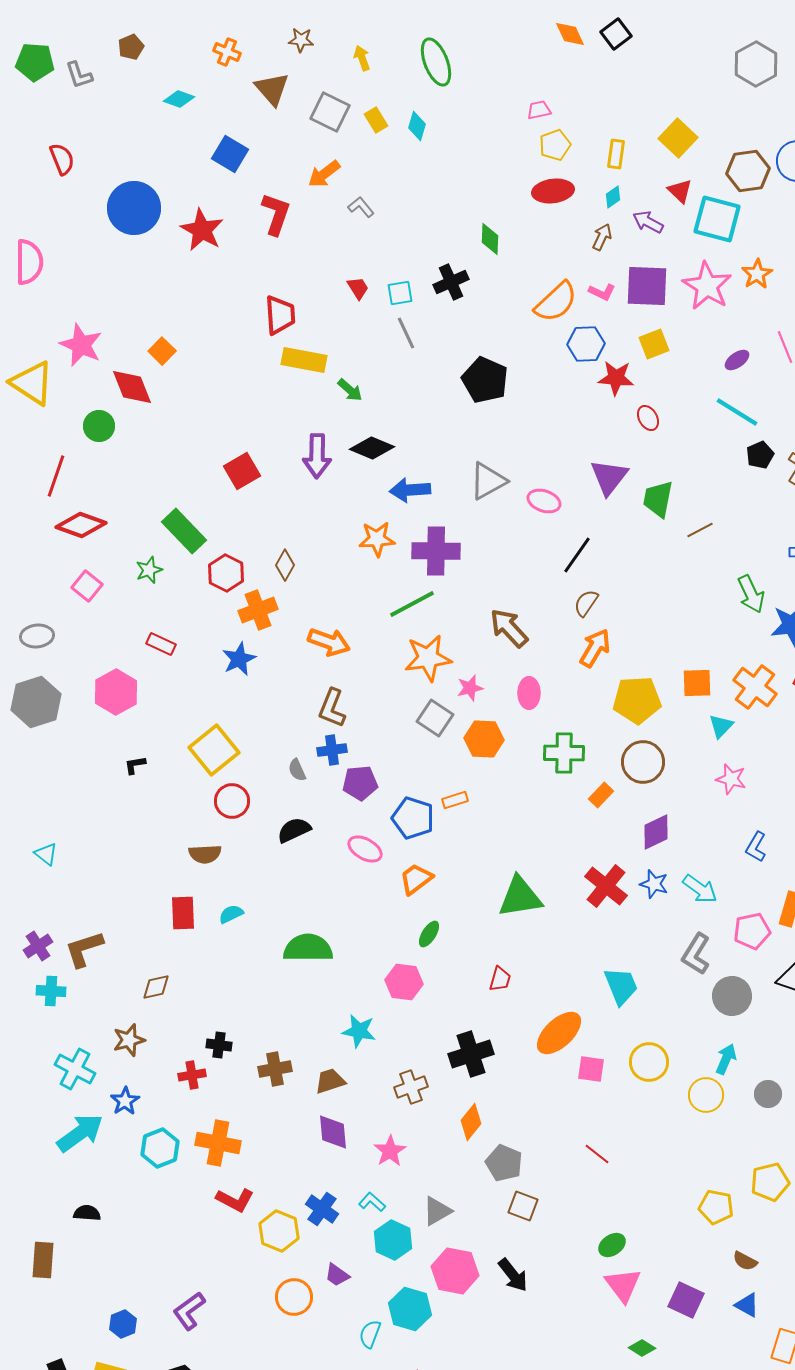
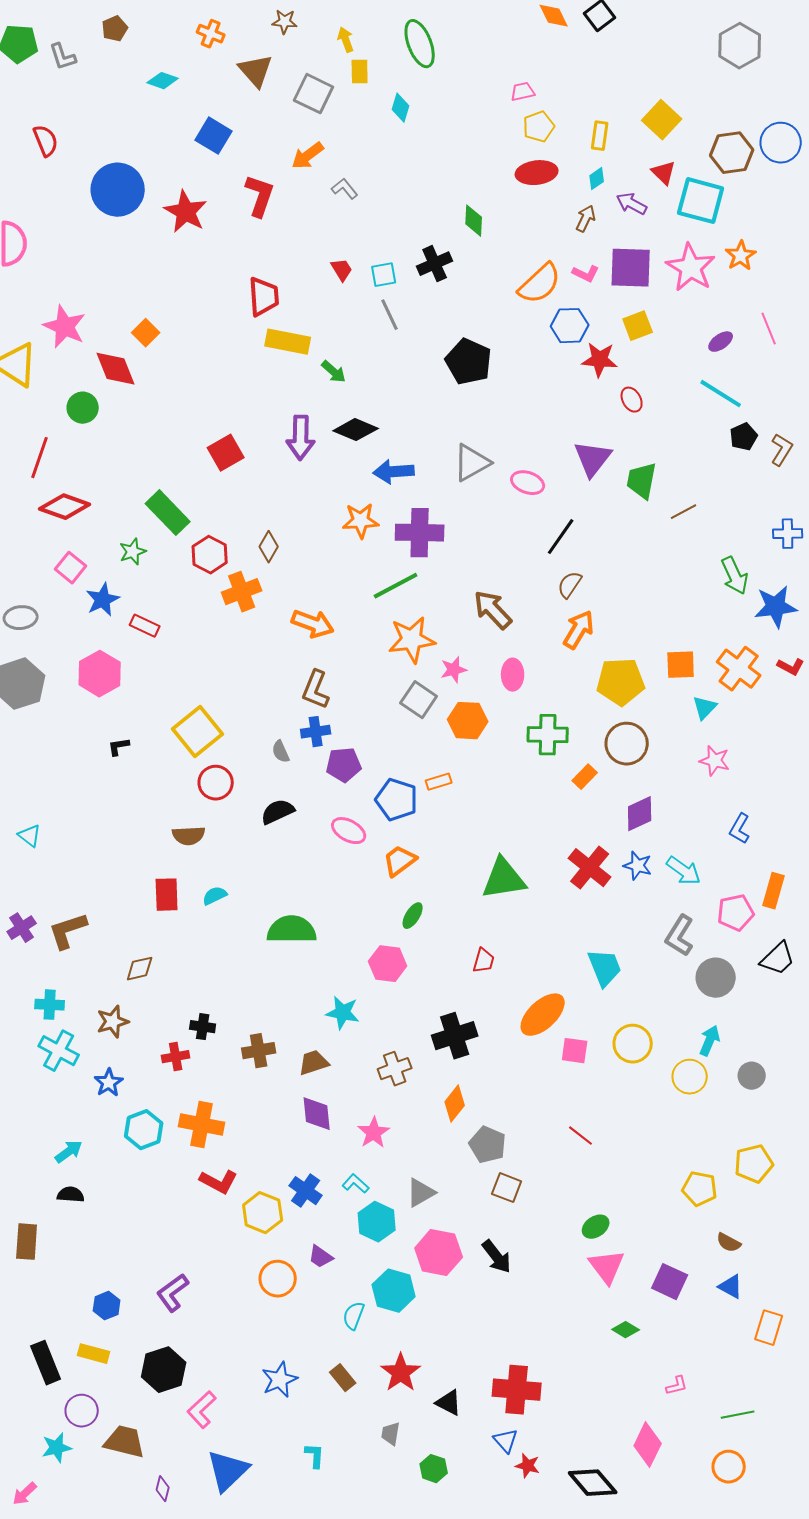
yellow rectangle: (376, 120) -> (360, 72), moved, turned 30
blue star: (239, 659) -> (103, 600), moved
cyan cross: (51, 991) -> (50, 1005), moved
cyan arrow: (80, 1133) -> (69, 1152), moved, size x0.6

